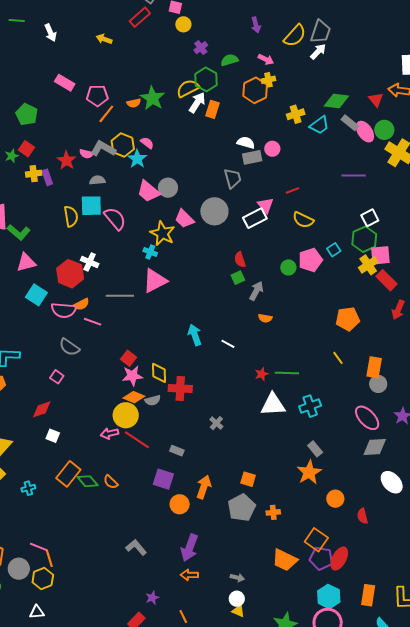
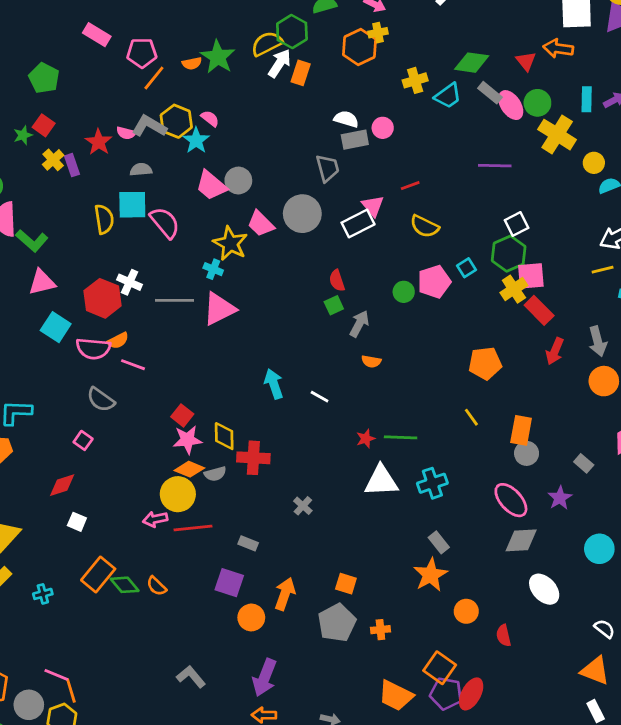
yellow cross: (34, 174) -> (53, 160), turned -35
gray line: (120, 296) -> (175, 300), moved
red line: (137, 440) -> (193, 528), turned -40

